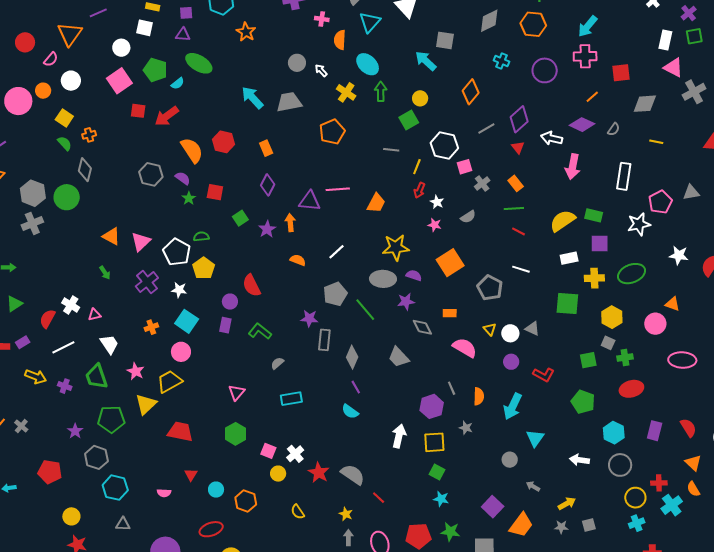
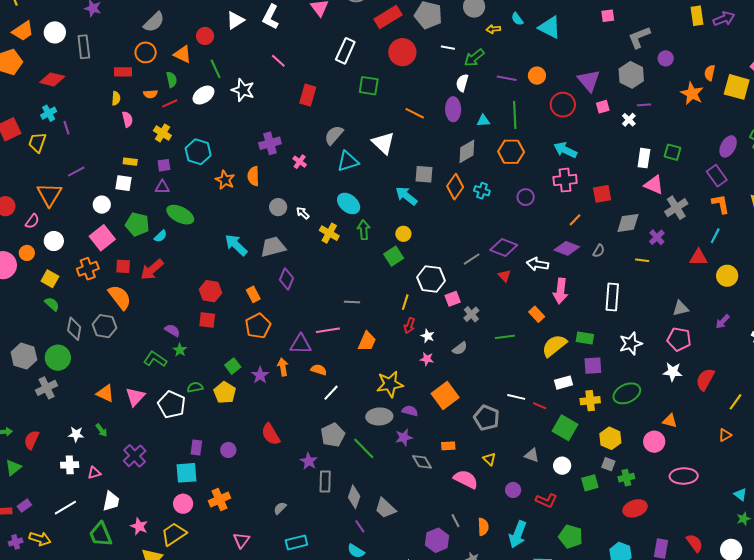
purple cross: (689, 13) -> (657, 237), moved
pink cross: (322, 19) -> (300, 162), turned 32
cyan triangle: (370, 22) -> (348, 161), turned 35
cyan arrow: (588, 26) -> (565, 150), turned 80
green square: (694, 36) -> (672, 152), turned 30
orange semicircle: (340, 40) -> (253, 176), moved
purple circle: (545, 70) -> (526, 197), size x0.7
orange diamond: (471, 92) -> (455, 187), moved
purple diamond: (519, 119) -> (504, 248), turned 68
orange pentagon: (332, 132) -> (258, 326), moved
orange cross: (89, 135) -> (88, 269), moved, size x1.5
orange semicircle: (192, 150) -> (120, 297), moved
gray line: (391, 150) -> (352, 302), moved
gray hexagon: (151, 174) -> (104, 326), moved
orange rectangle: (516, 183) -> (537, 314), moved
purple diamond: (268, 185) -> (287, 279), moved
red square: (215, 192) -> (207, 320), moved
pink pentagon: (660, 202) -> (679, 339), moved, turned -30
gray cross: (32, 223) -> (47, 388), moved
red line: (518, 231) -> (540, 406), moved
orange semicircle: (298, 260) -> (319, 370), moved
yellow pentagon: (204, 268) -> (225, 393), moved
purple cross: (147, 282) -> (135, 456), moved
red semicircle: (252, 286) -> (271, 434), moved
white star: (179, 290) -> (76, 434), moved
green square: (567, 303) -> (565, 428), turned 30
white cross: (71, 305) -> (70, 465), turned -30
purple star: (309, 318) -> (309, 461), turned 30
red semicircle: (47, 319) -> (32, 440), moved
cyan square: (187, 321) -> (186, 473), turned -35
purple rectangle: (225, 325) -> (196, 448), moved
orange cross: (151, 327) -> (219, 499), moved, size x1.5
green L-shape: (260, 331) -> (155, 359), moved
white circle: (510, 333) -> (562, 466), moved
white trapezoid: (109, 344) -> (111, 501), turned 50
gray trapezoid: (399, 357) -> (385, 508), moved
purple cross: (65, 386) -> (16, 542), moved, turned -32
green pentagon: (583, 402) -> (571, 537), moved

